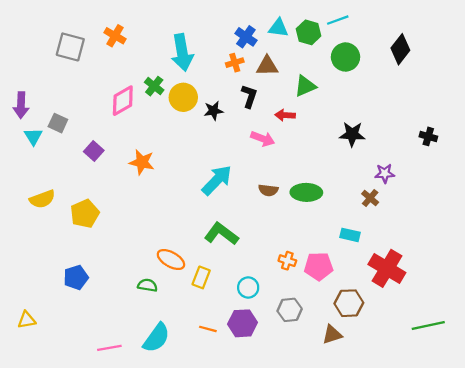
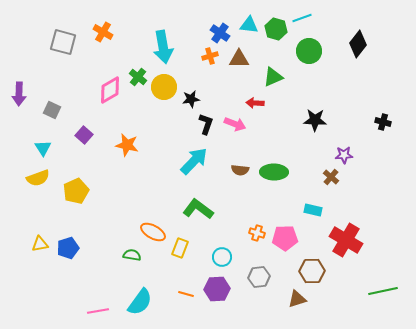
black L-shape: (249, 96) -> (206, 124), moved
cyan triangle: (33, 136) -> (43, 148), moved
yellow triangle: (27, 320) -> (40, 244), moved

